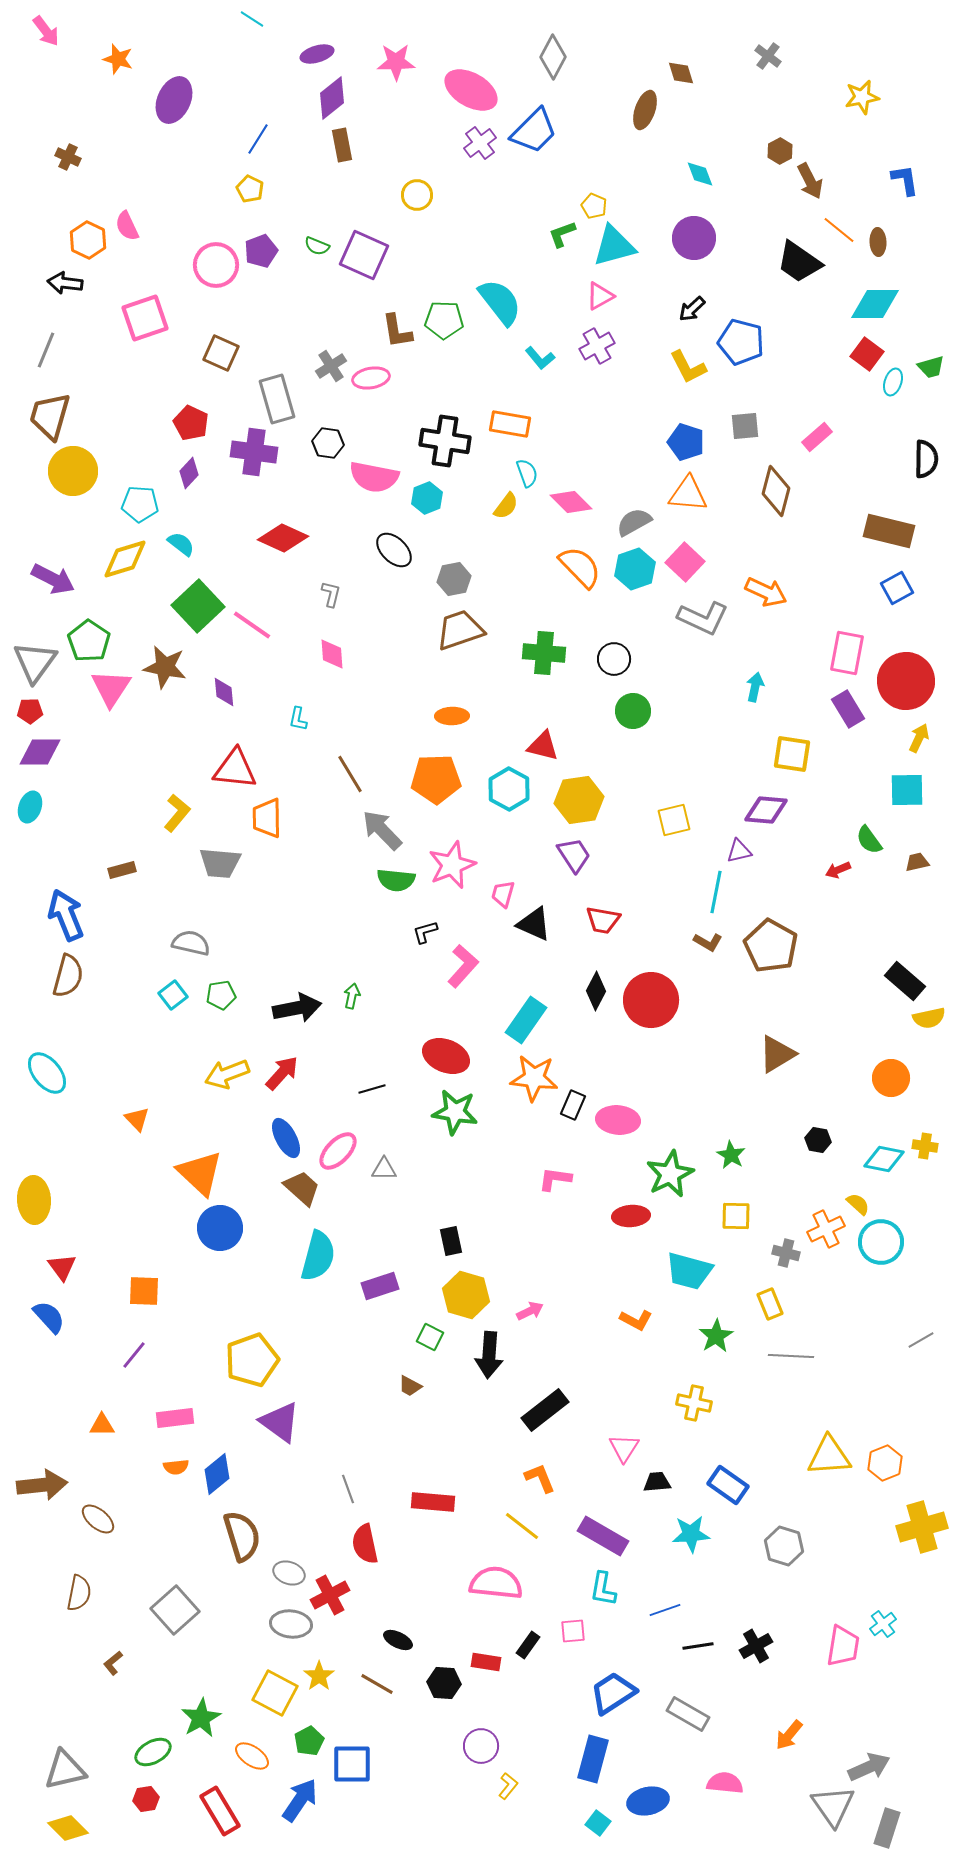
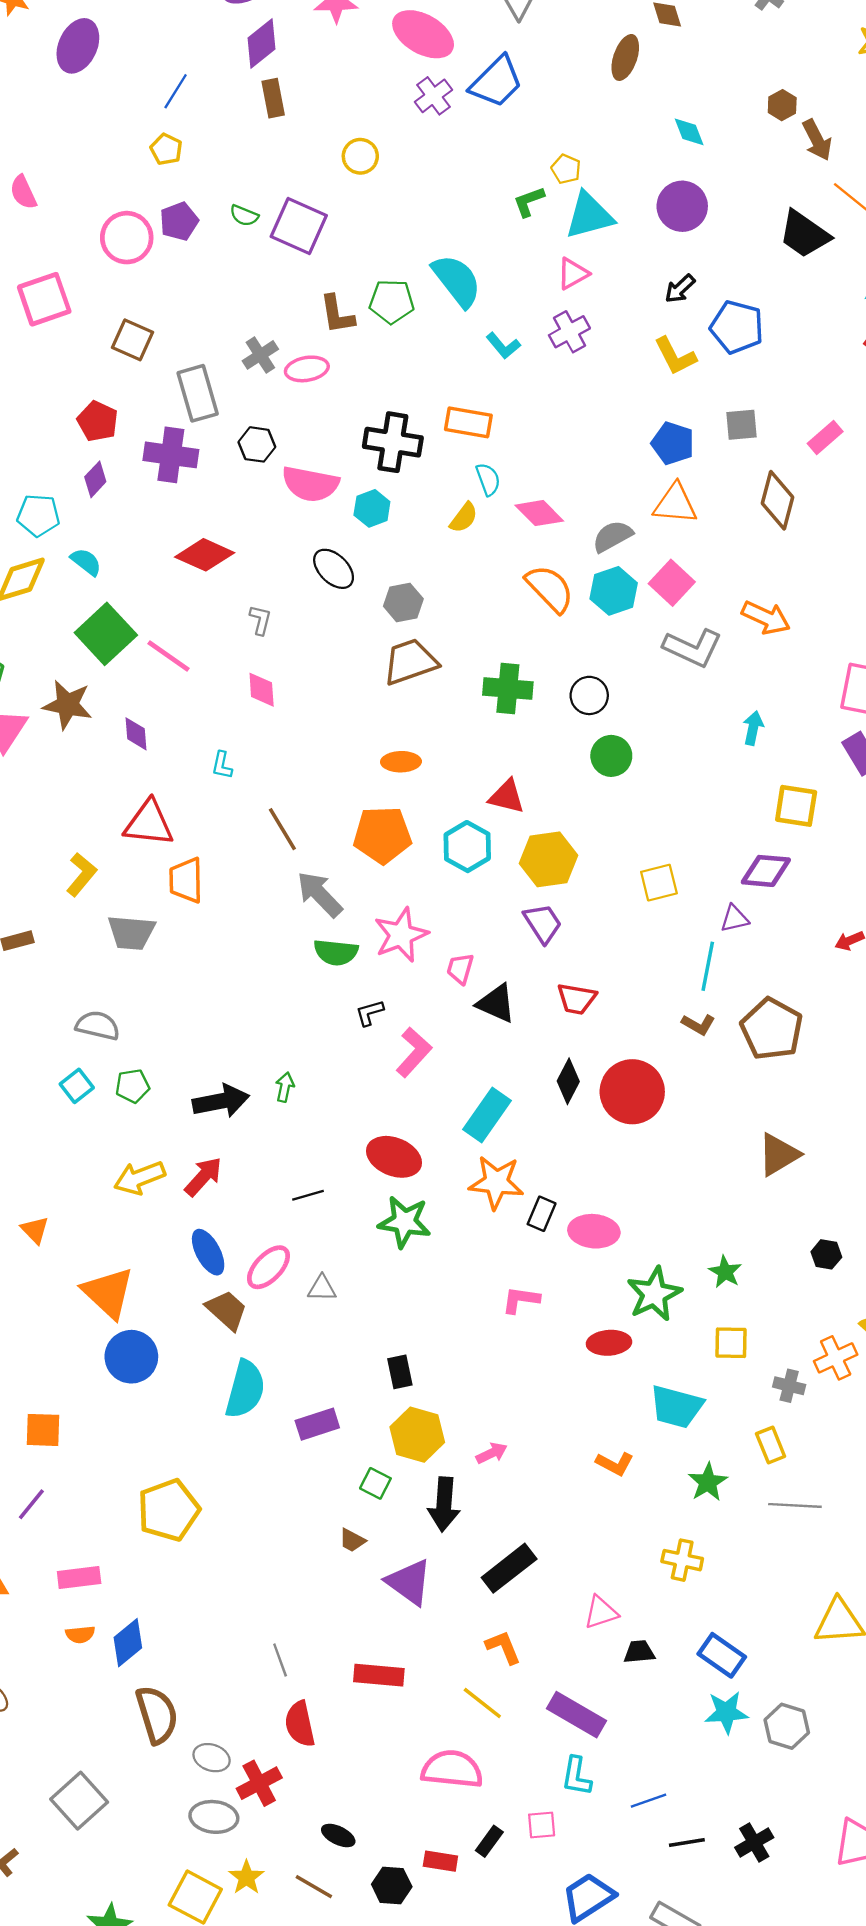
purple triangle: (280, 1422) -> (409, 1582), moved
pink triangle: (624, 1448) -> (601, 1612), turned 40
cyan star: (691, 1534) -> (726, 1712), moved

